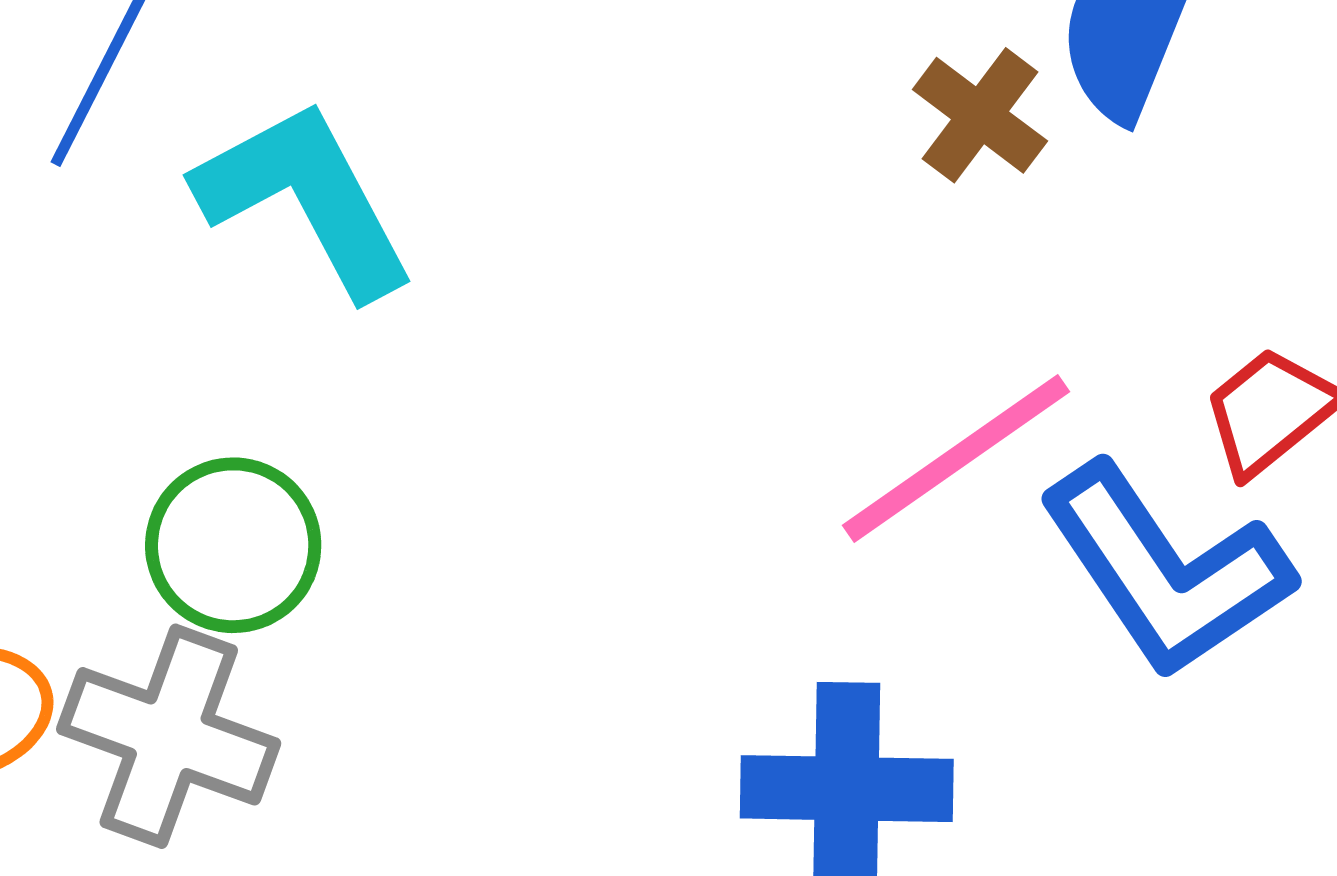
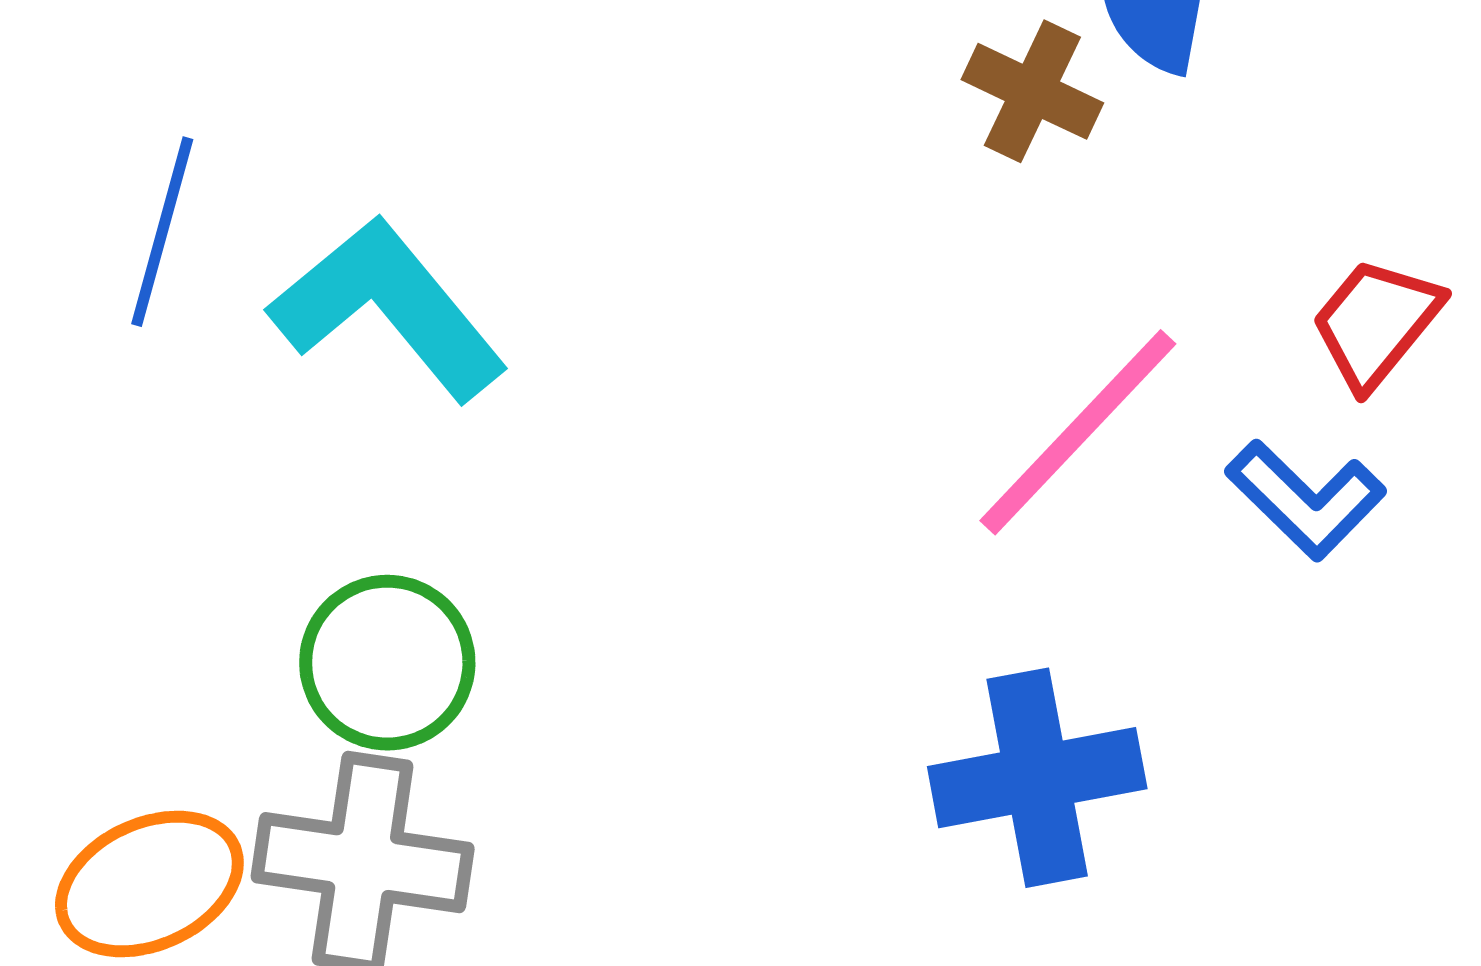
blue L-shape: (1166, 570) -> (1306, 500), size x0.6

